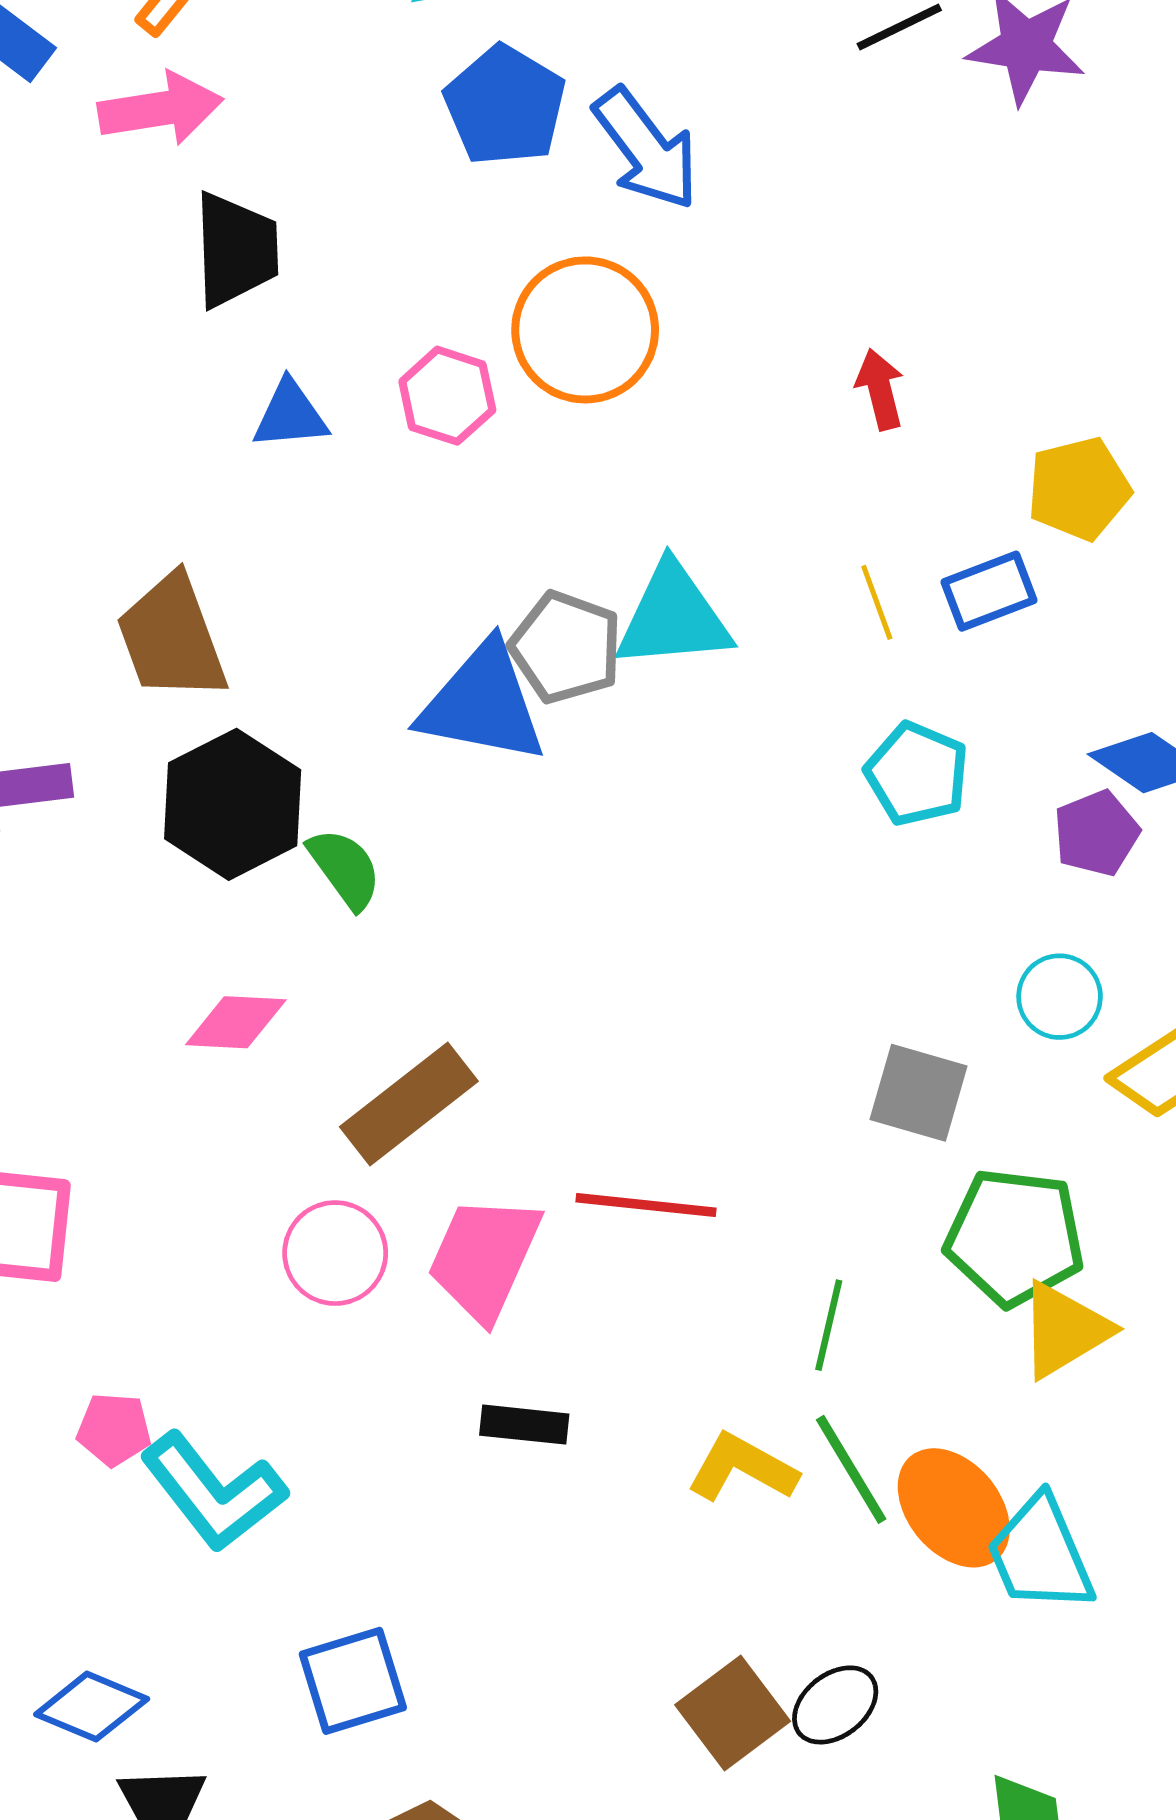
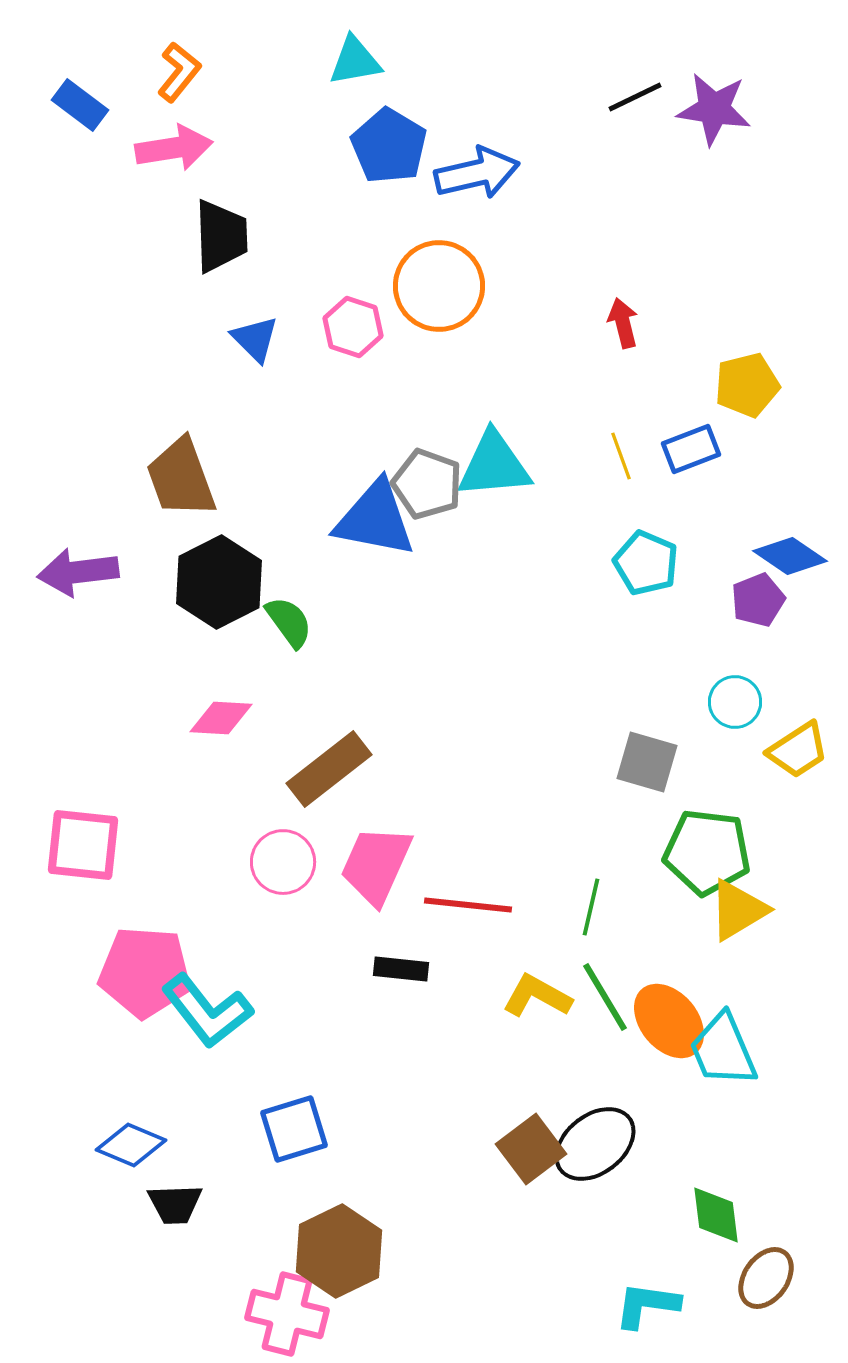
blue arrow: (646, 149) -> (477, 173), turned -66
blue triangle: (290, 415) -> (255, 339), turned 50
red line: (646, 1205) -> (468, 905), moved
pink pentagon: (114, 1429) -> (145, 972), size x2.0
black ellipse: (835, 1705) -> (595, 1144), size x1.5

